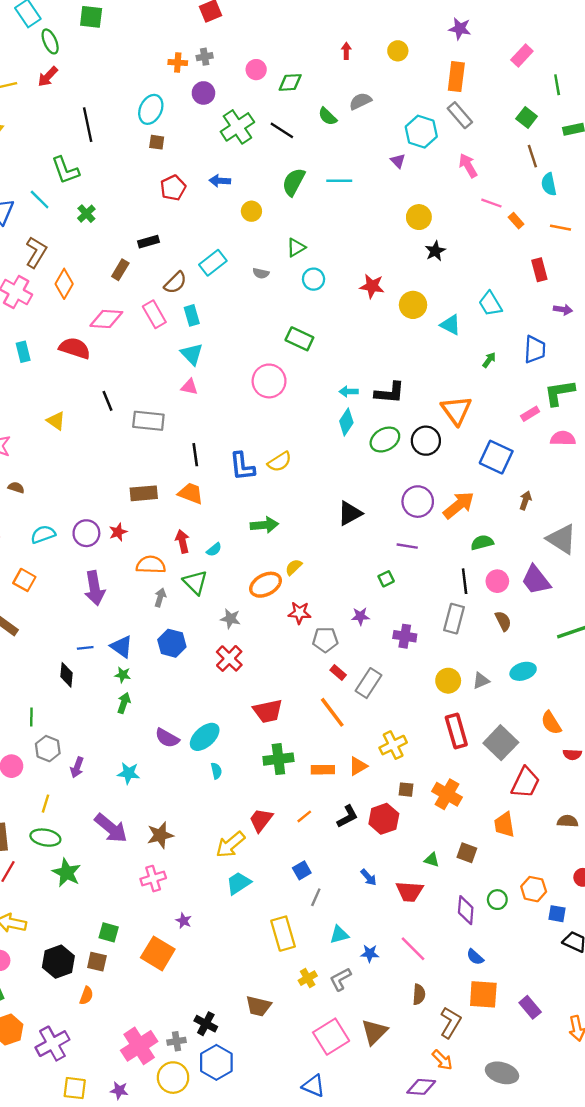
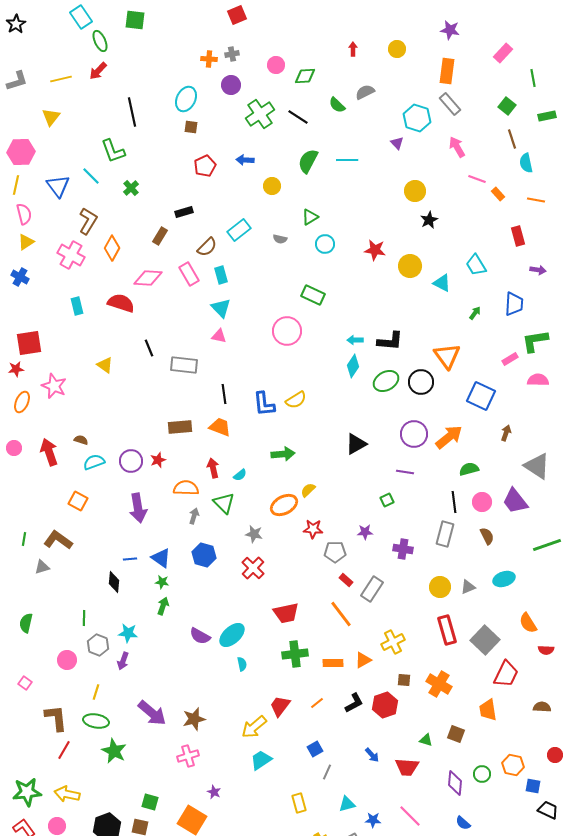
brown semicircle: (16, 488) -> (81, 440), moved
cyan star: (129, 773) -> (128, 633), moved
yellow rectangle: (283, 934) -> (299, 803), size x0.7

